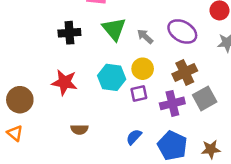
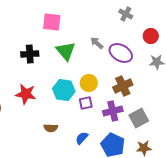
gray arrow: (145, 36) -> (97, 43), moved
gray square: (205, 98) -> (139, 118), moved
brown semicircle: (79, 129) -> (51, 128), moved

